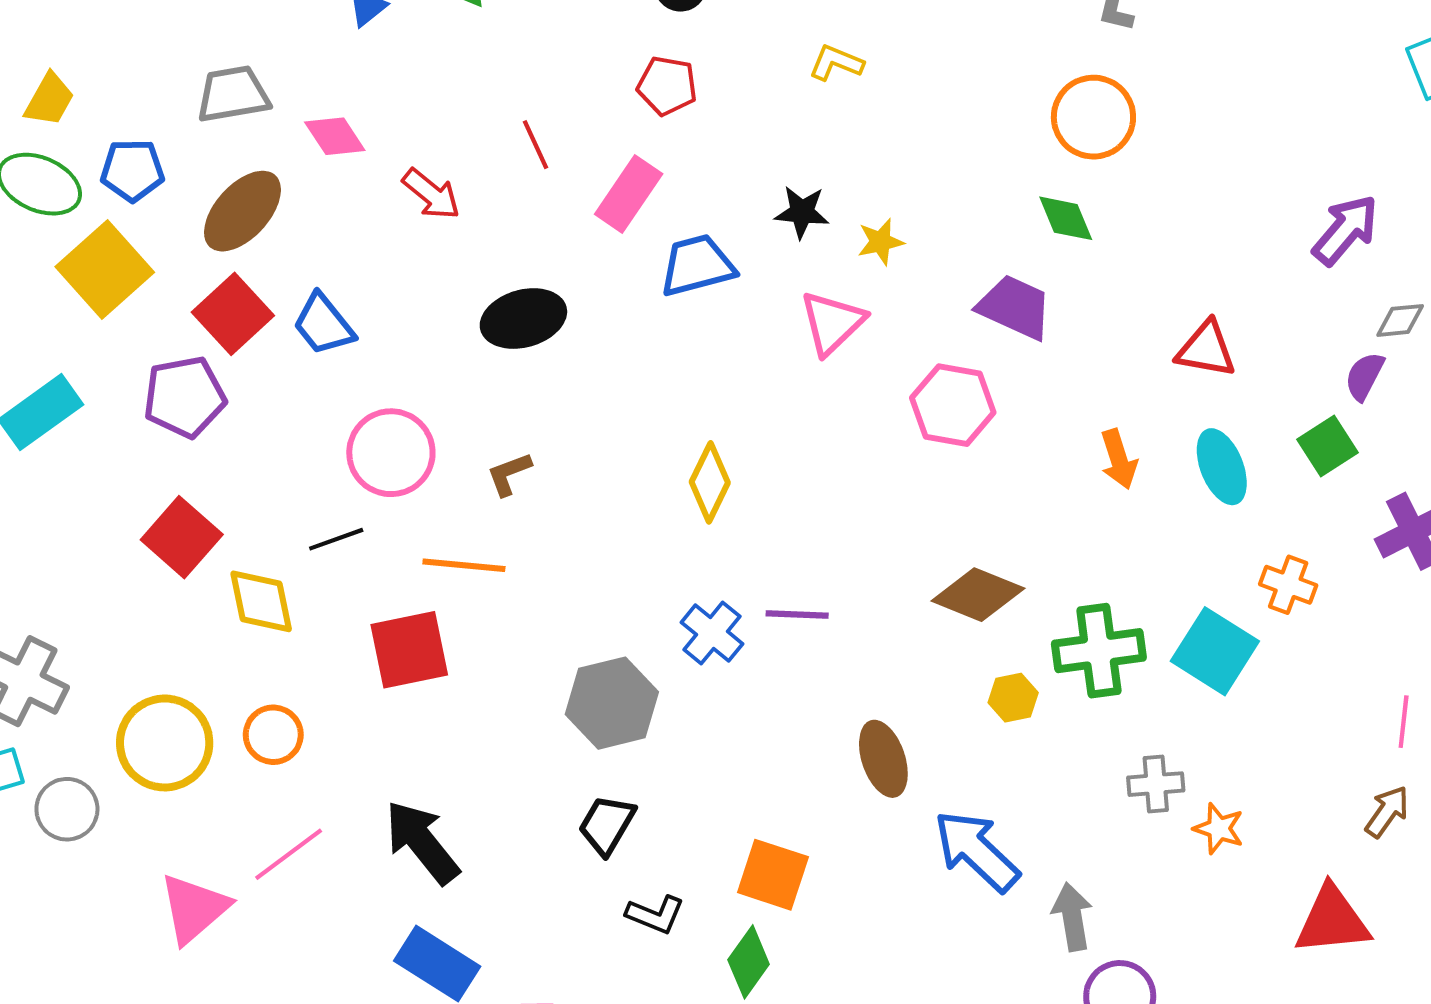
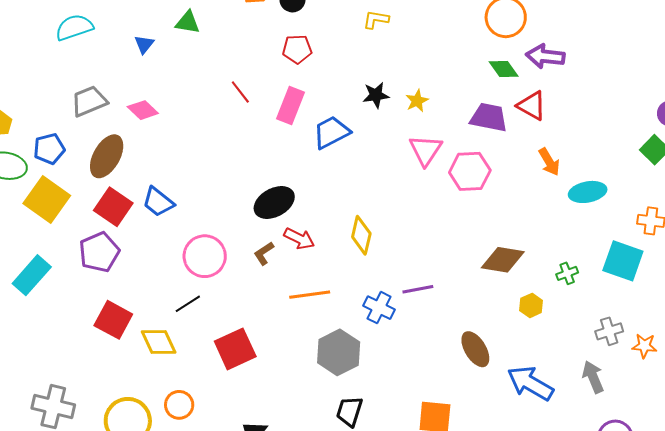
red arrow: (431, 194) -> (299, 239), moved
purple arrow: (1345, 230) -> (545, 56), moved, turned -111
black ellipse: (523, 319) -> (274, 203), moved
pink triangle: (832, 323) -> (426, 150), moved
red triangle: (1206, 349) -> (532, 106), moved, turned 32
orange arrow: (1119, 459) -> (549, 162), moved
cyan ellipse: (1222, 467) -> (588, 192), moved, turned -66
orange line: (464, 565) -> (310, 295), moved
green cross: (1099, 651) -> (567, 273), size x0.5
gray arrow: (1072, 917) -> (593, 377), moved

